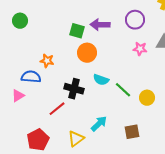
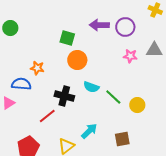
purple arrow: (100, 25) -> (99, 25), moved

